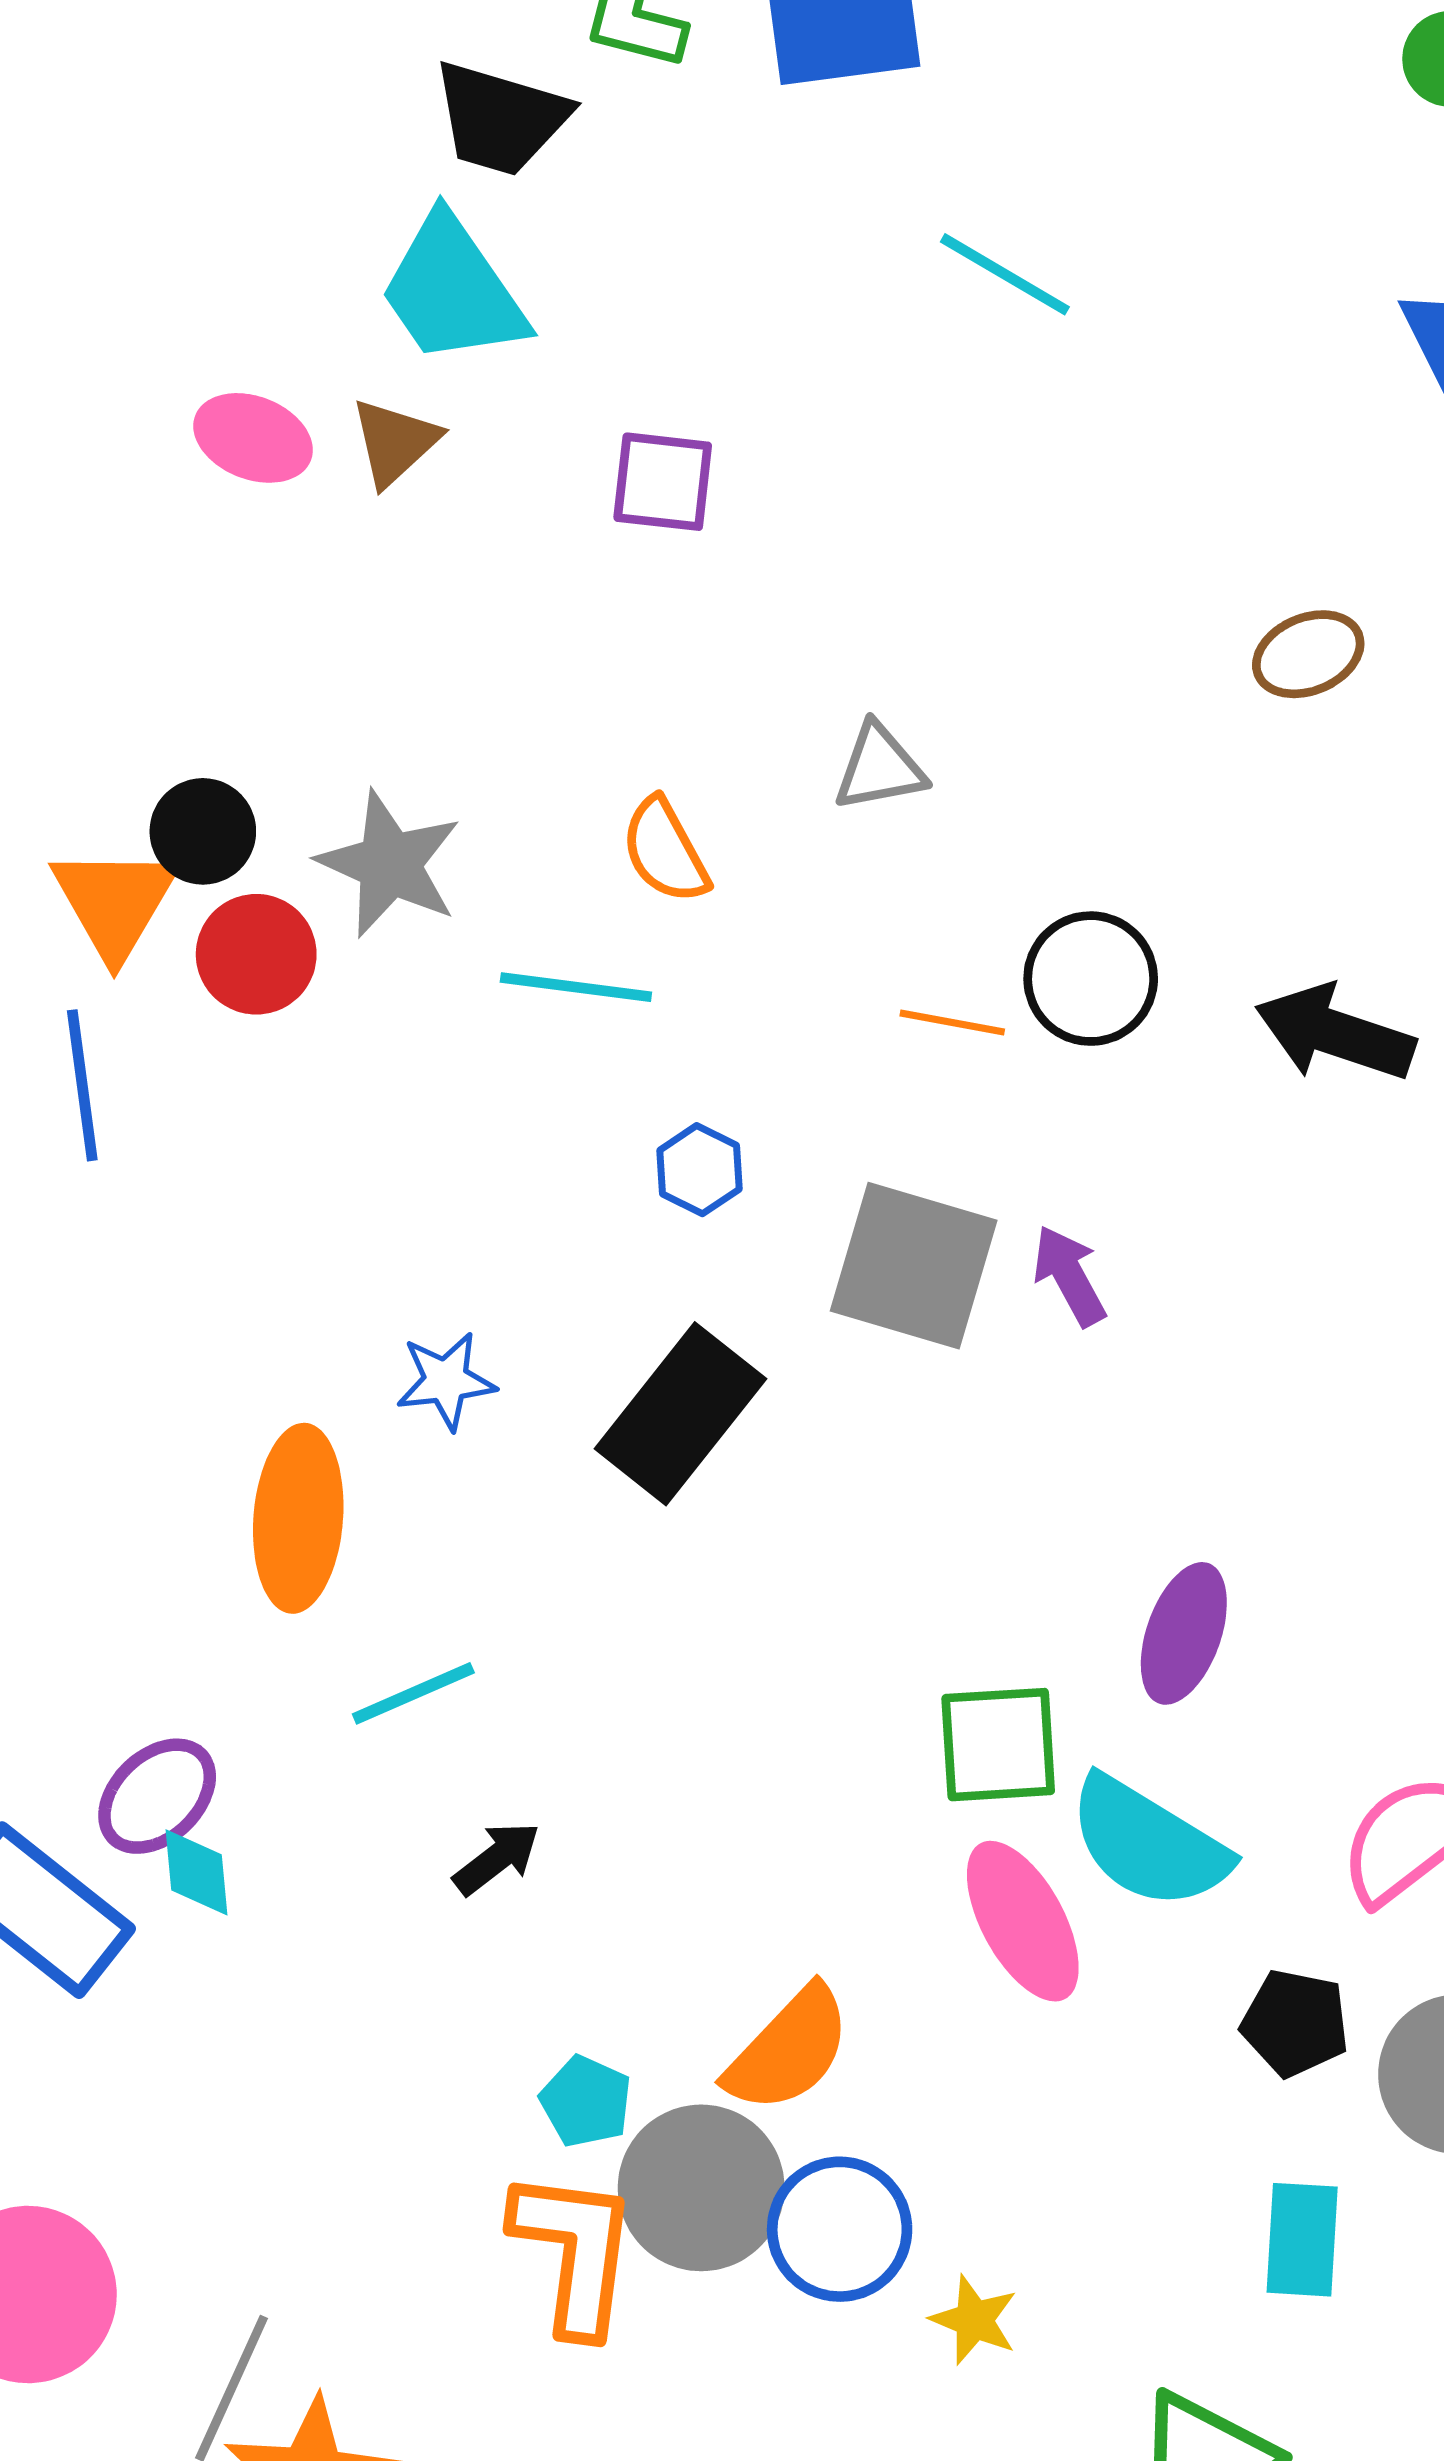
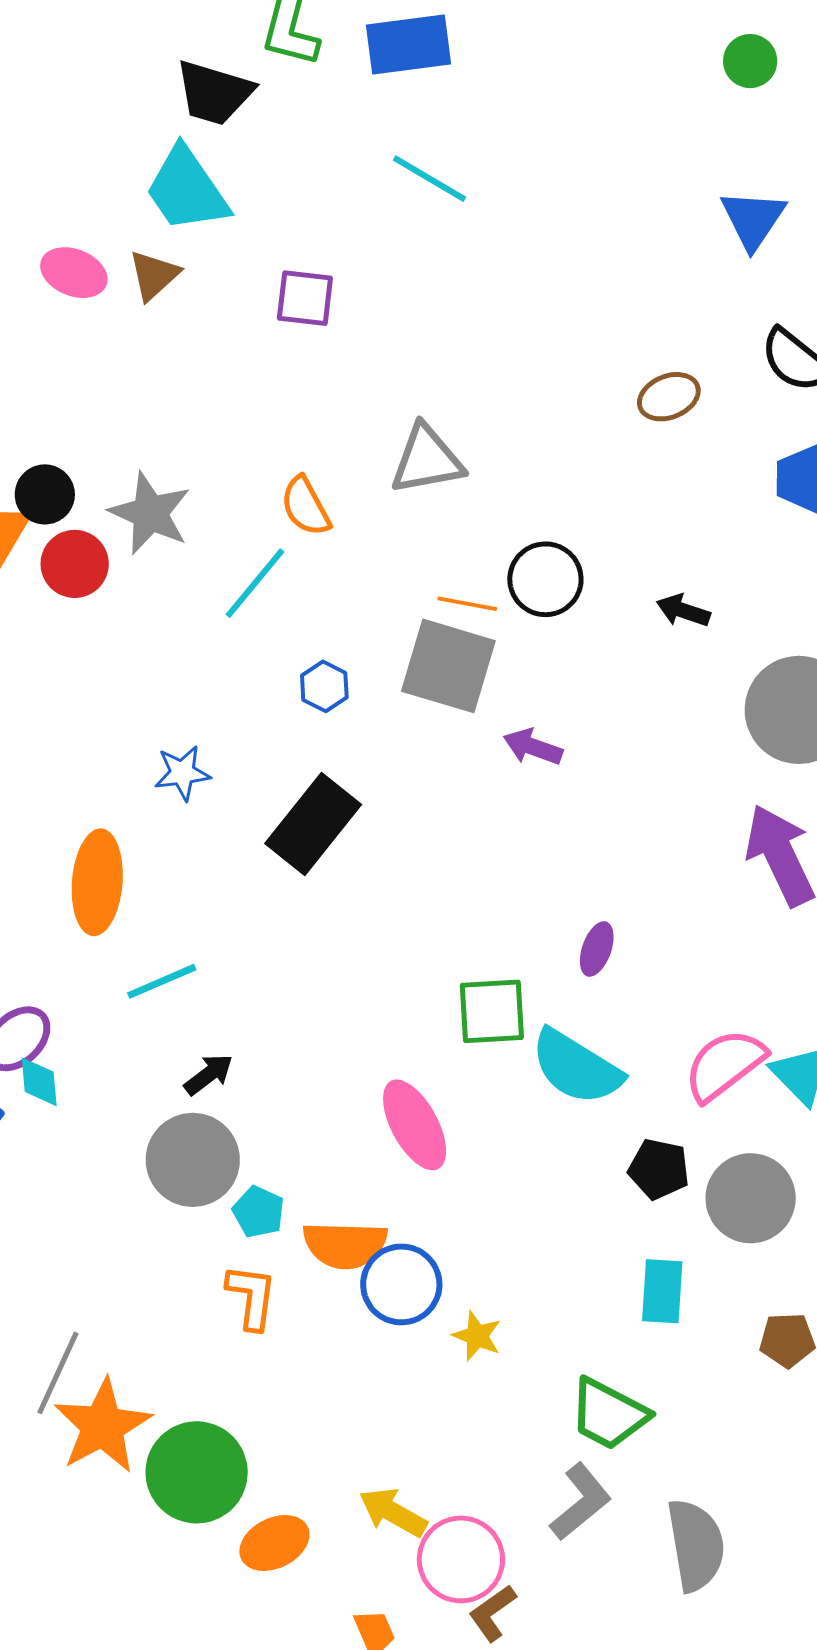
cyan line: (1005, 274) -> (430, 179), moved
gray triangle: (880, 768) -> (427, 460), size x1.4
cyan line: (576, 987) -> (255, 583), turned -58
black arrow: (1335, 1033) -> (683, 611), size x0.6
gray square: (914, 1266) -> (448, 666), moved
purple arrow: (1069, 1276) -> (533, 747), turned -42
blue star: (446, 1381) -> (182, 773), moved
purple ellipse: (1184, 1633) -> (597, 949), size x0.7
pink ellipse: (1023, 1921) -> (415, 1125), moved
orange semicircle: (789, 2050) -> (345, 1245), moved, turned 48
gray circle: (701, 2188) -> (193, 1160), moved
orange L-shape: (574, 2252) -> (252, 1297), size x0.7

